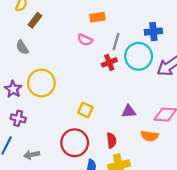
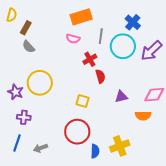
orange rectangle: (97, 17) -> (81, 17), size x1.5
blue cross: (153, 32) -> (133, 22), turned -35
gray semicircle: (22, 47) -> (29, 47), moved
red cross: (109, 62) -> (90, 59), moved
red semicircle: (111, 140) -> (100, 76), moved

